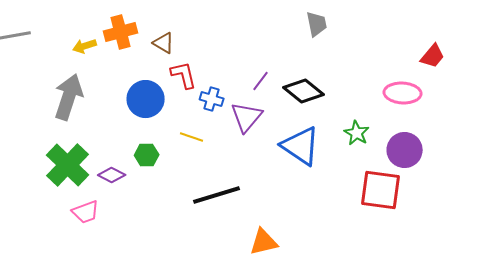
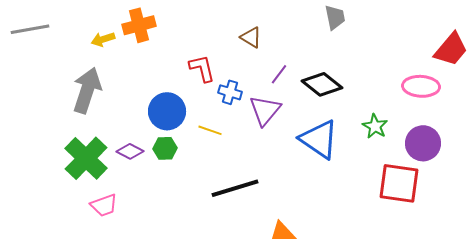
brown triangle: (164, 43) -> (251, 37), moved
red trapezoid: (433, 56) -> (451, 49), size x1.4
blue circle: (146, 99) -> (167, 111), moved
purple diamond: (112, 175) -> (130, 151), moved

